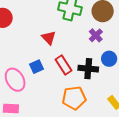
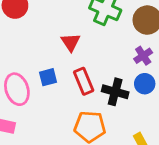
purple cross: (96, 35) -> (143, 56), moved

